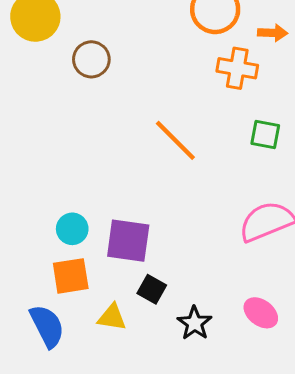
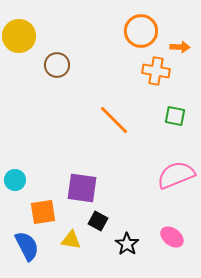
cyan circle: (72, 229) -> (15, 180), moved

